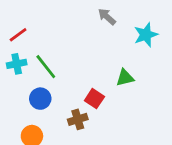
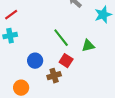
green line: (46, 67) -> (61, 38), moved
blue circle: (40, 99) -> (35, 61), moved

